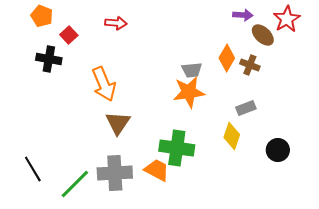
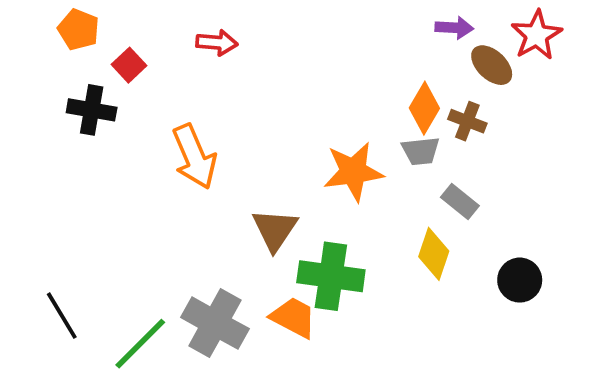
gray trapezoid: (192, 70) -> (421, 151), moved
gray rectangle: (246, 108) -> (460, 202), turned 60
brown triangle: (118, 123) -> (275, 230), moved
gray cross: (115, 173) -> (215, 323), turned 32

